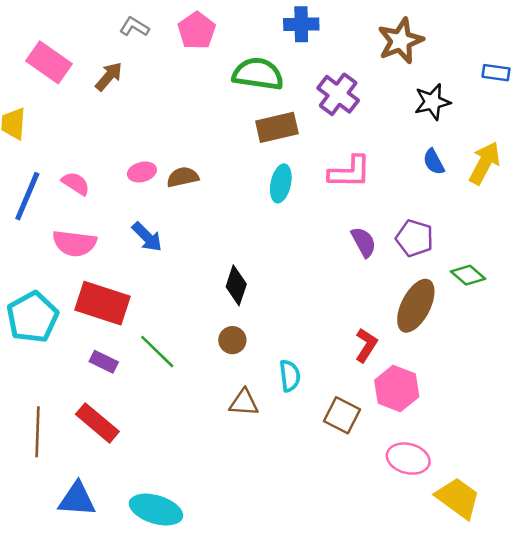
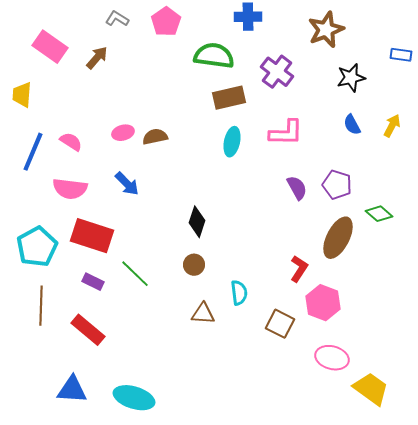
yellow arrow: (485, 163) -> (392, 126), size x0.7
brown line: (38, 432) -> (41, 306), moved

